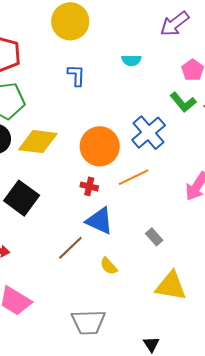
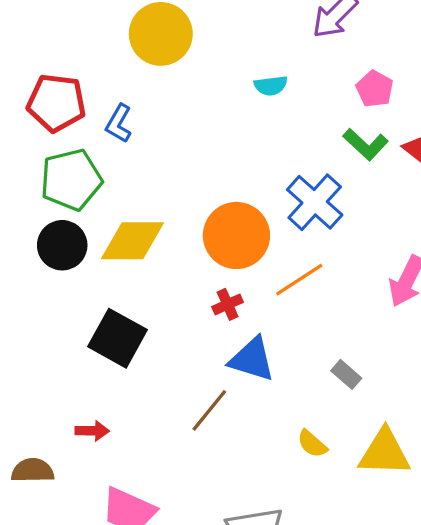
blue L-shape: (76, 75) -> (119, 124), moved, turned -145
red cross: (89, 186) -> (228, 304), turned -30
yellow semicircle: (109, 266) -> (312, 444), moved

